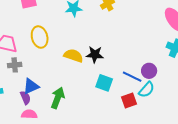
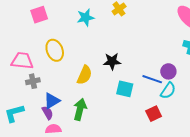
yellow semicircle: (73, 56) -> (85, 75), moved, turned 102
red square: (129, 100) -> (154, 114), moved

